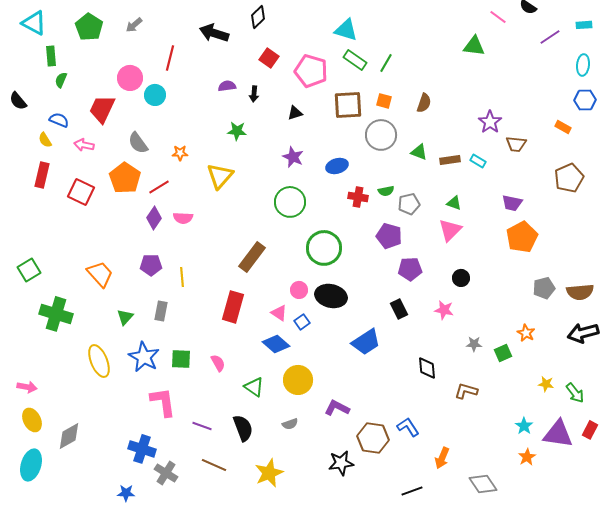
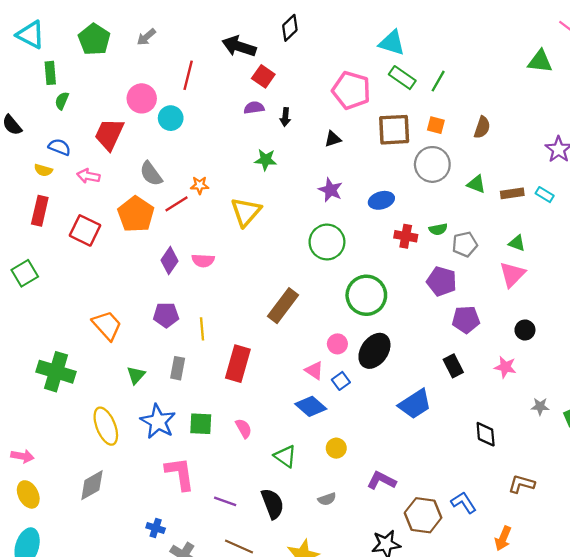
red square: (269, 58) -> (263, 76), moved
yellow semicircle: (45, 140) -> (43, 170), turned -42
red line: (159, 187) -> (176, 204), moved
green square: (29, 270) -> (25, 273), moved
black ellipse: (331, 296) -> (374, 351), turned -68
red rectangle: (233, 307) -> (238, 364), moved
yellow circle: (298, 380) -> (336, 448), size x0.6
brown L-shape: (466, 391) -> (522, 484), moved
gray diamond: (69, 436) -> (92, 485), moved
blue cross: (142, 449) -> (156, 528), size x0.6

